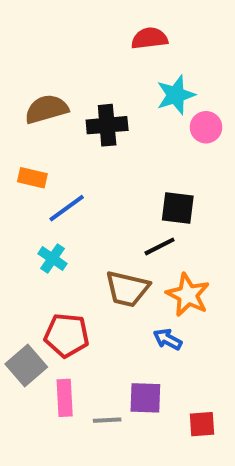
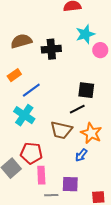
orange rectangle: (32, 178) -> (14, 75), turned -48
cyan cross: (53, 259) -> (24, 115), size x1.5
blue arrow: (168, 339) -> (81, 155), turned -80
pink rectangle: (65, 398) -> (41, 175), moved

